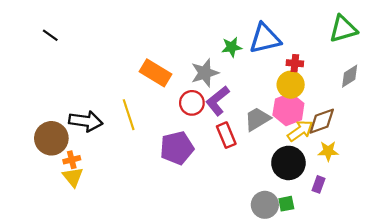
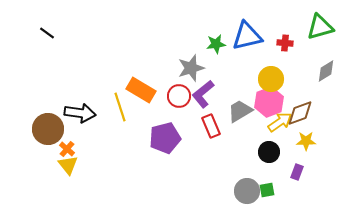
red cross: (295, 63) -> (285, 43), moved
orange rectangle: (155, 73) -> (141, 90), moved
orange cross: (72, 160) -> (67, 149), turned -35
black circle: (288, 163) -> (269, 152), size x0.7

